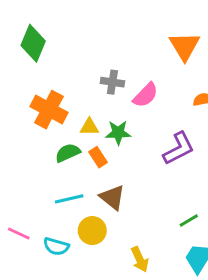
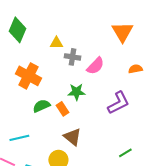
yellow triangle: (89, 127) -> (56, 43), moved
cyan line: (69, 199) -> (19, 138), moved

